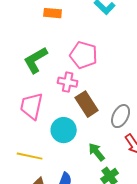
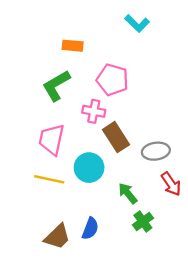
orange rectangle: (53, 13) -> (73, 46), moved
gray ellipse: (121, 116) -> (156, 151), turned 55
yellow line: (30, 156) -> (49, 179), moved

